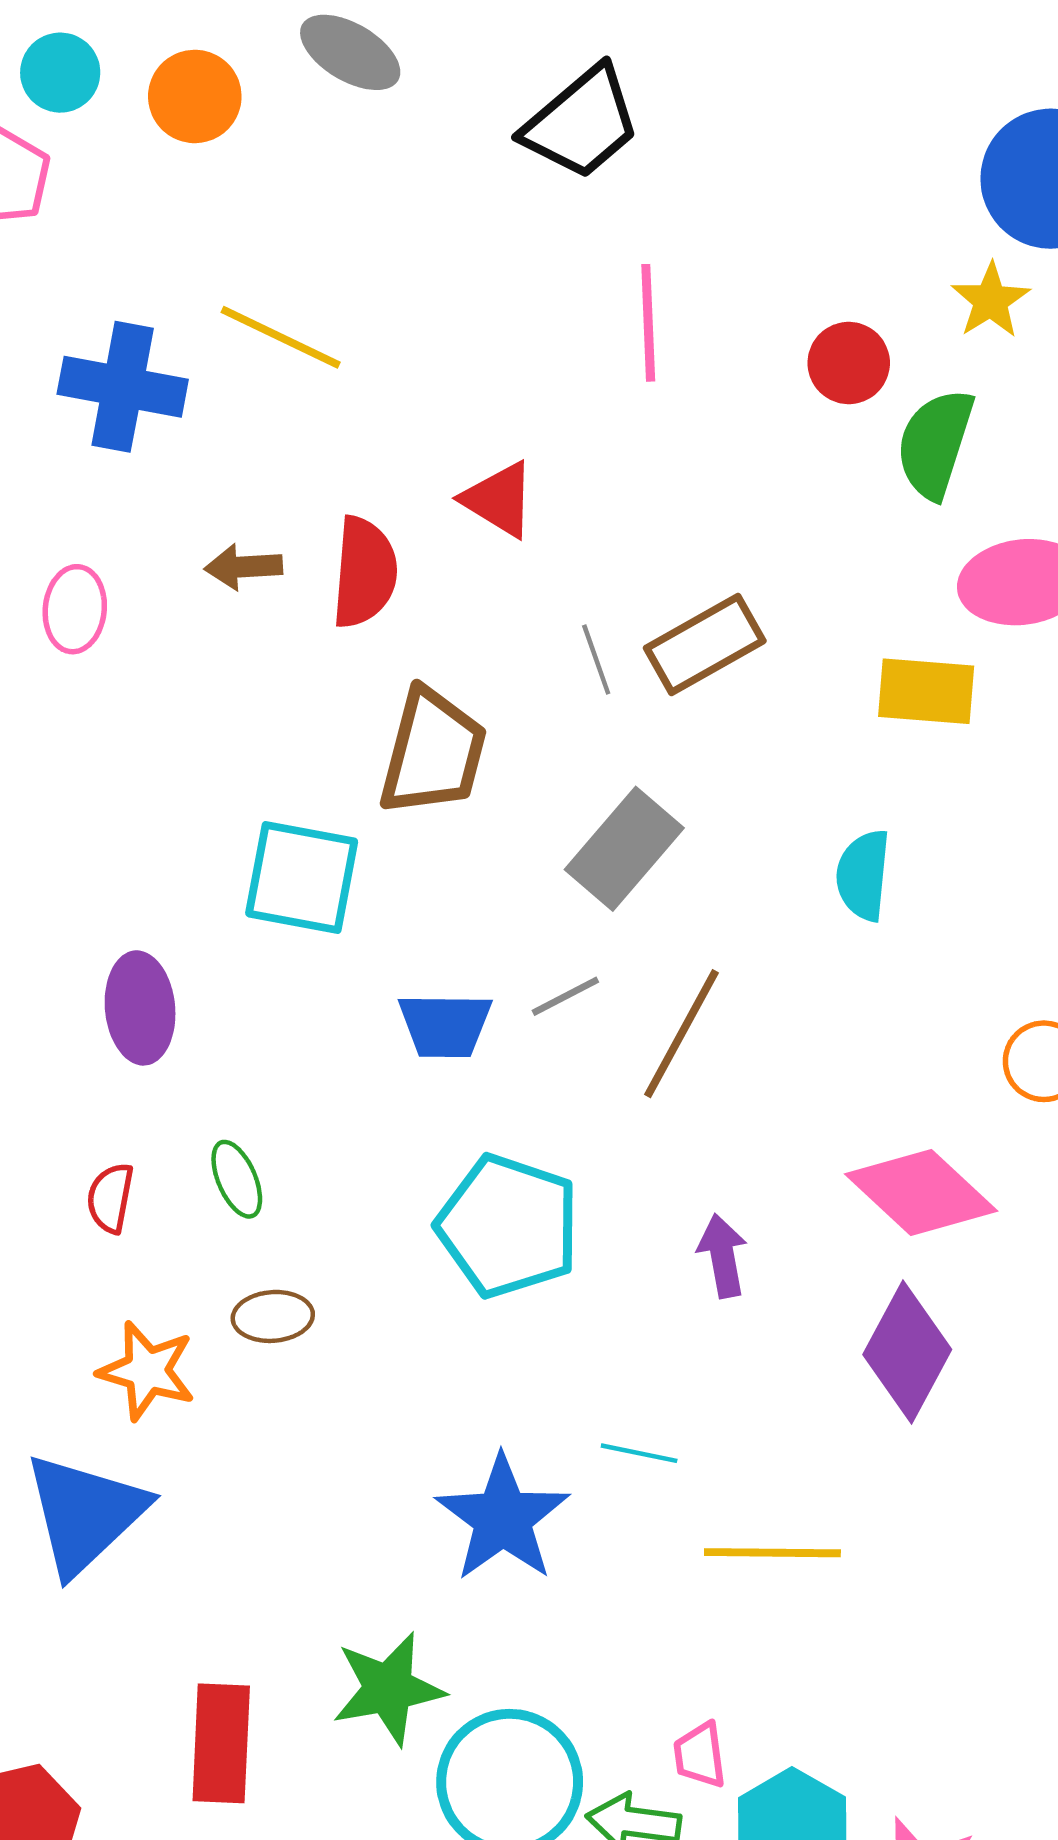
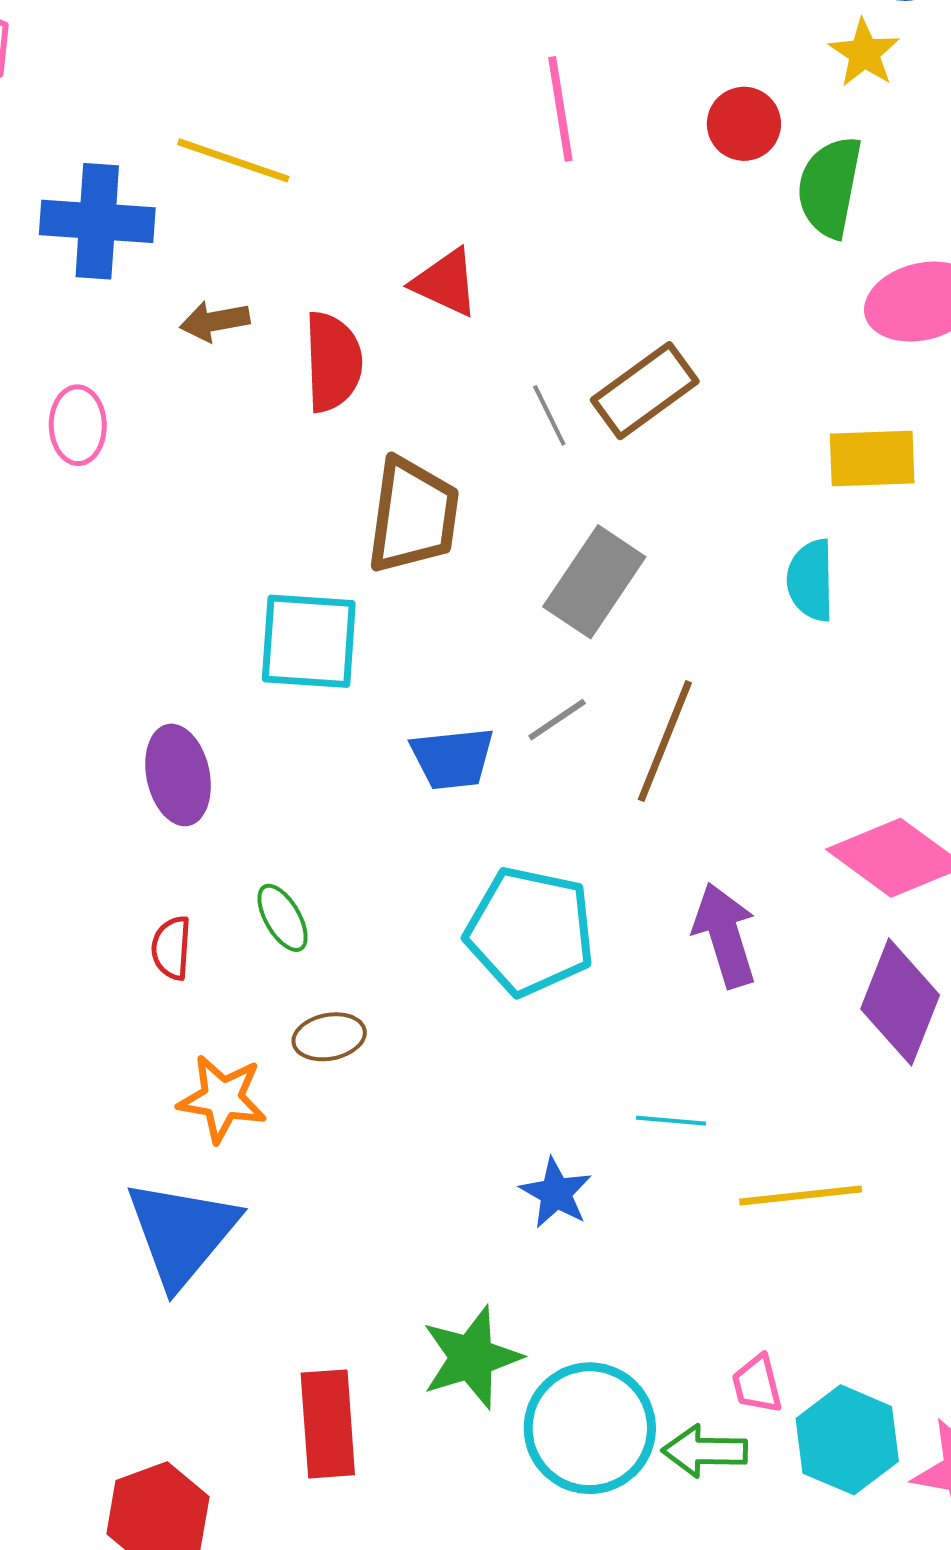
brown arrow: (243, 567) -> (215, 321), moved
yellow rectangle: (926, 691) -> (872, 459), moved
purple arrow: (723, 1256) -> (725, 935), size x1.4
blue star: (503, 1518) -> (556, 1193), size x0.6

